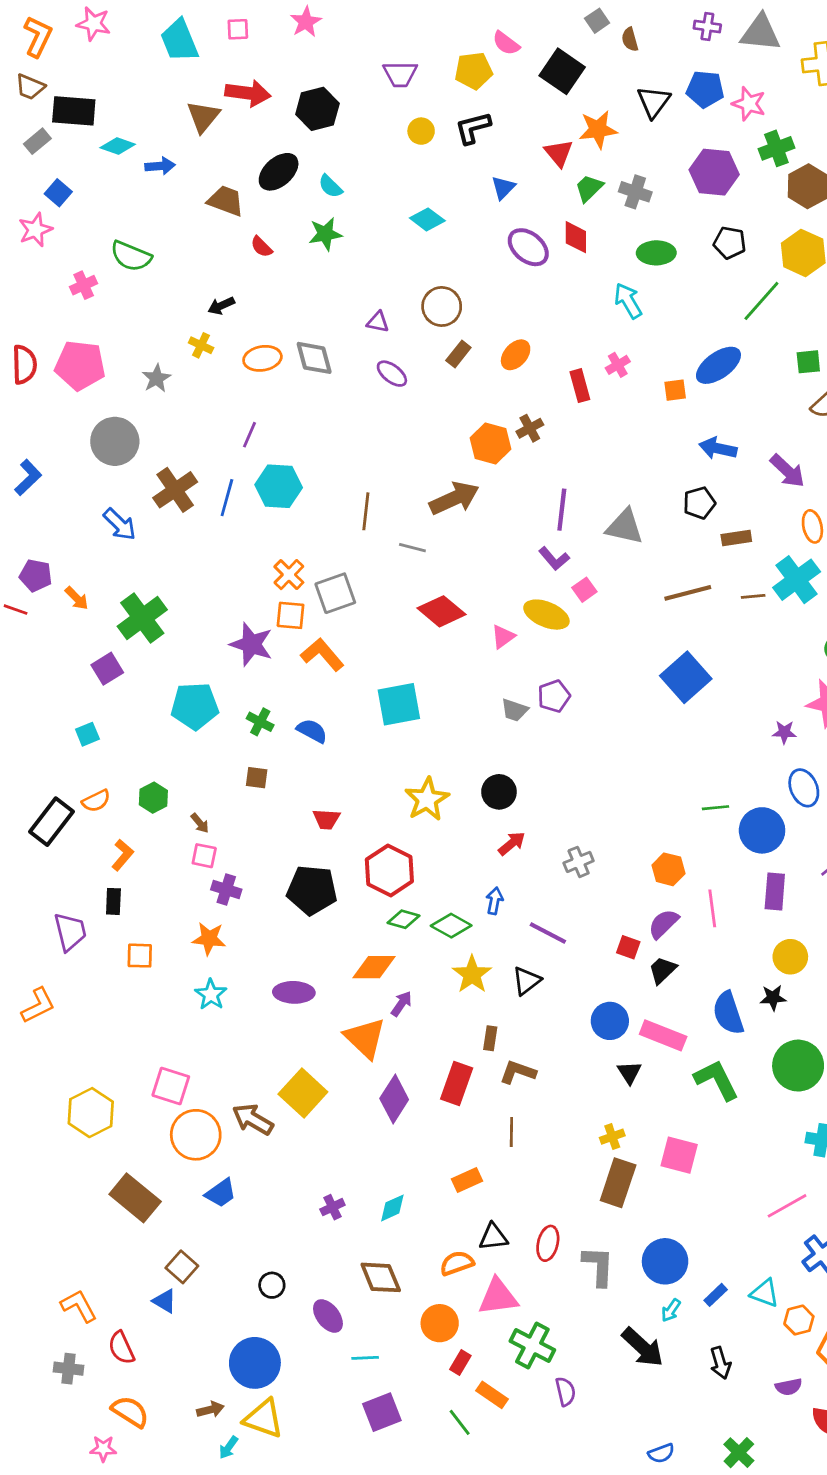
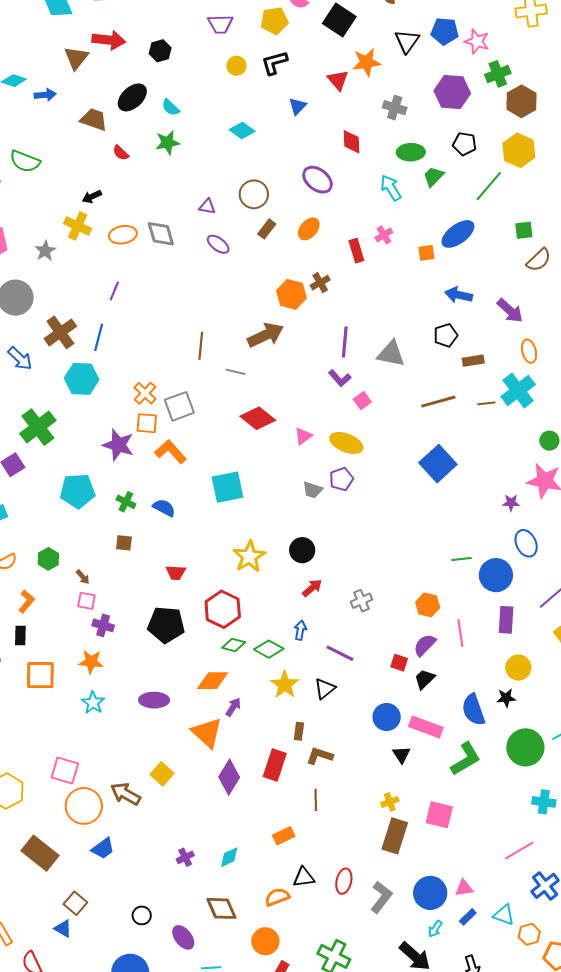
black hexagon: (317, 109) -> (160, 51), size x0.7
green trapezoid: (589, 188) -> (433, 177), moved
purple ellipse: (528, 247) -> (317, 180), moved
yellow cross: (201, 345) -> (78, 226), size x1.5
cyan hexagon: (279, 486) -> (82, 379), moved
yellow ellipse: (546, 615) -> (346, 443), moved
orange square: (140, 956) -> (40, 675), size x1.5
green L-shape: (717, 1080) -> (466, 759), turned 87
yellow square: (303, 1093) -> (162, 774), size x0.7
gray L-shape: (598, 1266) -> (381, 897), turned 36
pink triangle: (498, 1297) -> (464, 888), moved, size x0.6

